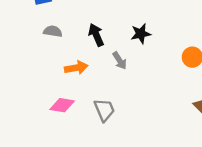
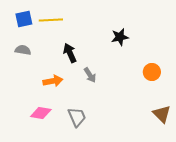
gray semicircle: (53, 31) -> (23, 50), moved
black star: (141, 34) -> (120, 37), moved

